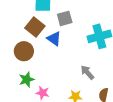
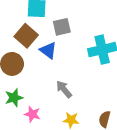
gray arrow: (87, 72) -> (64, 89), moved

